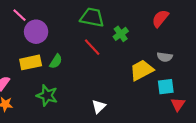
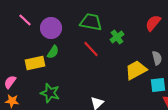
purple circle: (36, 32) -> (51, 28), moved
gray semicircle: (165, 57) -> (157, 58), turned -112
green semicircle: (56, 61) -> (53, 52), moved

